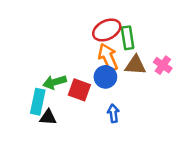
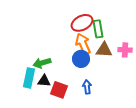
pink cross: (163, 65) -> (125, 50), turned -32
red square: (79, 90) -> (59, 90), moved
black triangle: (48, 117) -> (44, 81), moved

